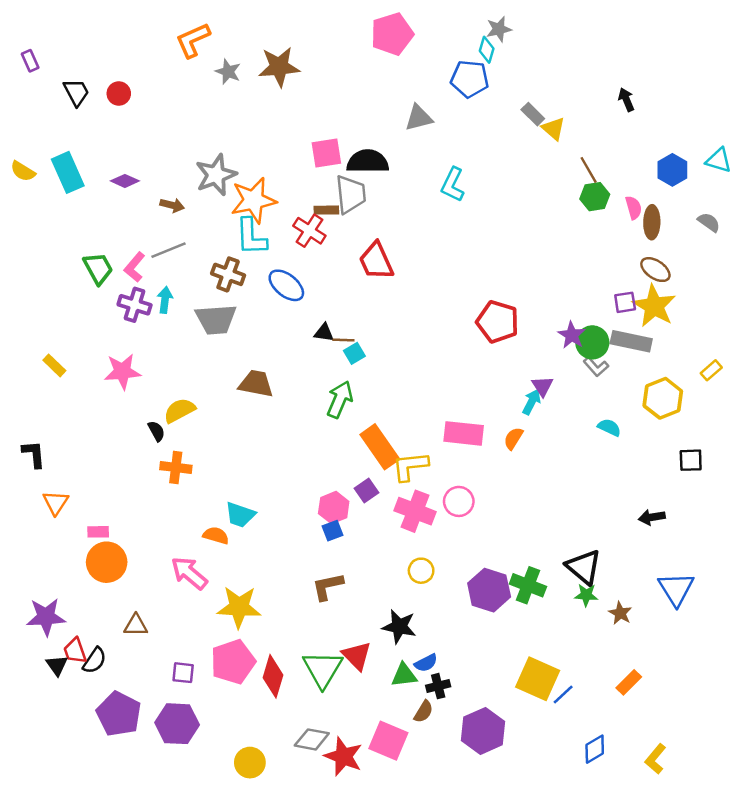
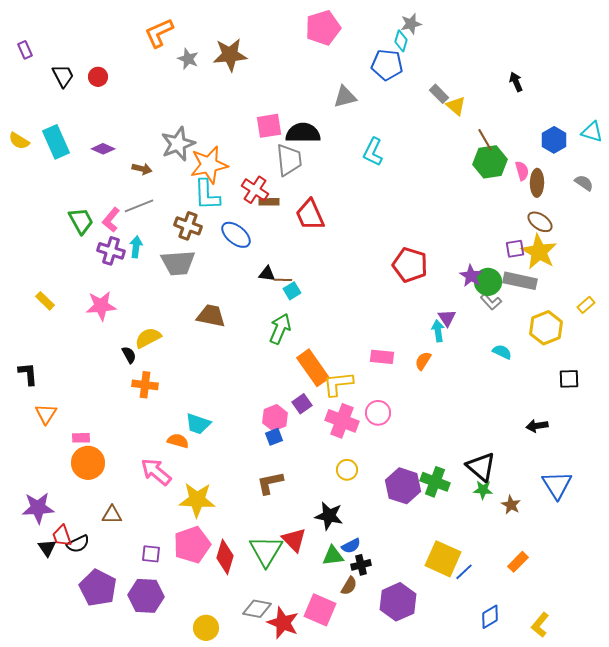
green hexagon: (595, 197) -> (490, 162), size x1.4
brown rectangle: (326, 210) -> (269, 202), moved
cyan arrow: (532, 402) -> (438, 331), turned -35
pink rectangle: (464, 433) -> (382, 357), size x0.7
black semicircle: (94, 661) -> (78, 544), turned 30

